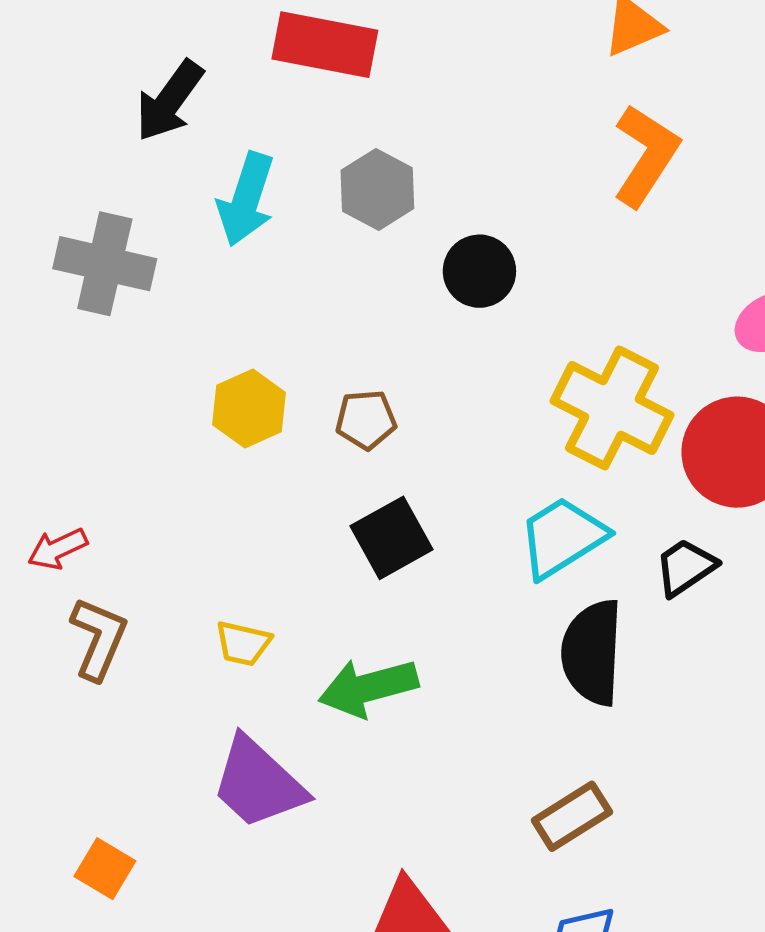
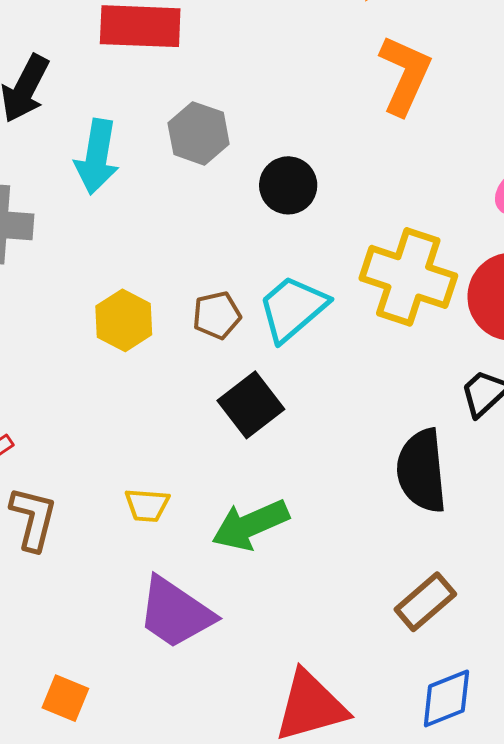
cyan trapezoid: (562, 537) -> (293, 308), moved

